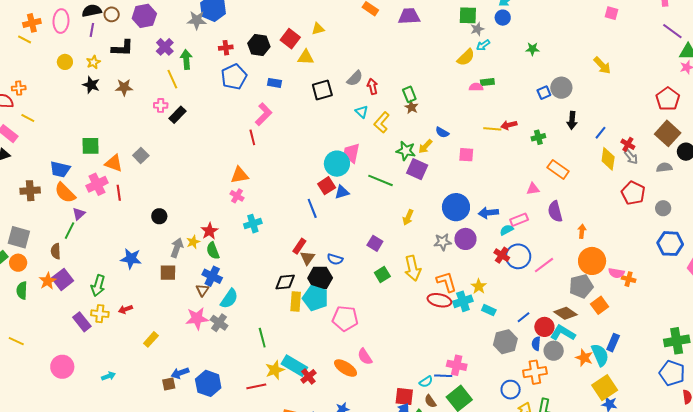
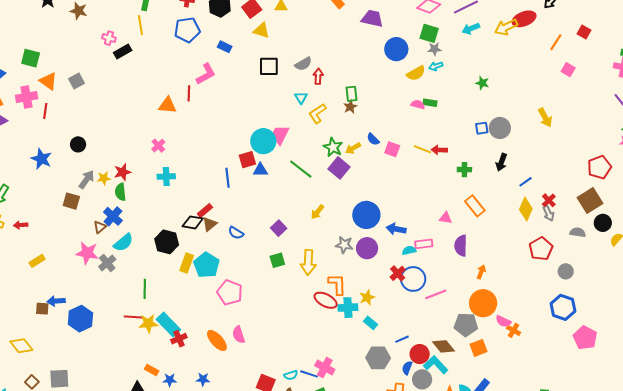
blue circle: (503, 18) -> (396, 49), moved, size x1.5
yellow line: (172, 79) -> (140, 25), moved
pink square: (466, 155) -> (392, 149), moved
orange triangle: (240, 175) -> (167, 105), moved
blue star: (131, 259) -> (41, 159), moved
black hexagon: (320, 278) -> (167, 242), moved
black diamond: (285, 282) -> (193, 222), moved
red line: (256, 386) -> (134, 317), moved

